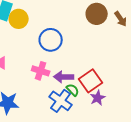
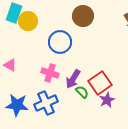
brown circle: (97, 14) -> (83, 16), moved
purple arrow: (64, 77) -> (73, 79), turned -60
blue cross: (61, 101) -> (46, 103), moved, turned 30

